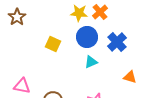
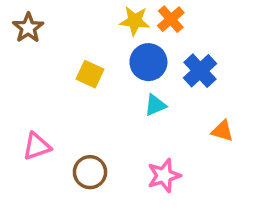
pink triangle: (22, 86) -> (37, 146), turned -30

